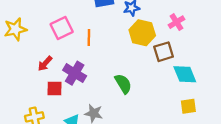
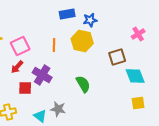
pink cross: (177, 22) -> (138, 34), moved
pink square: (62, 28) -> (20, 46), moved
yellow hexagon: (142, 33) -> (82, 41), moved

